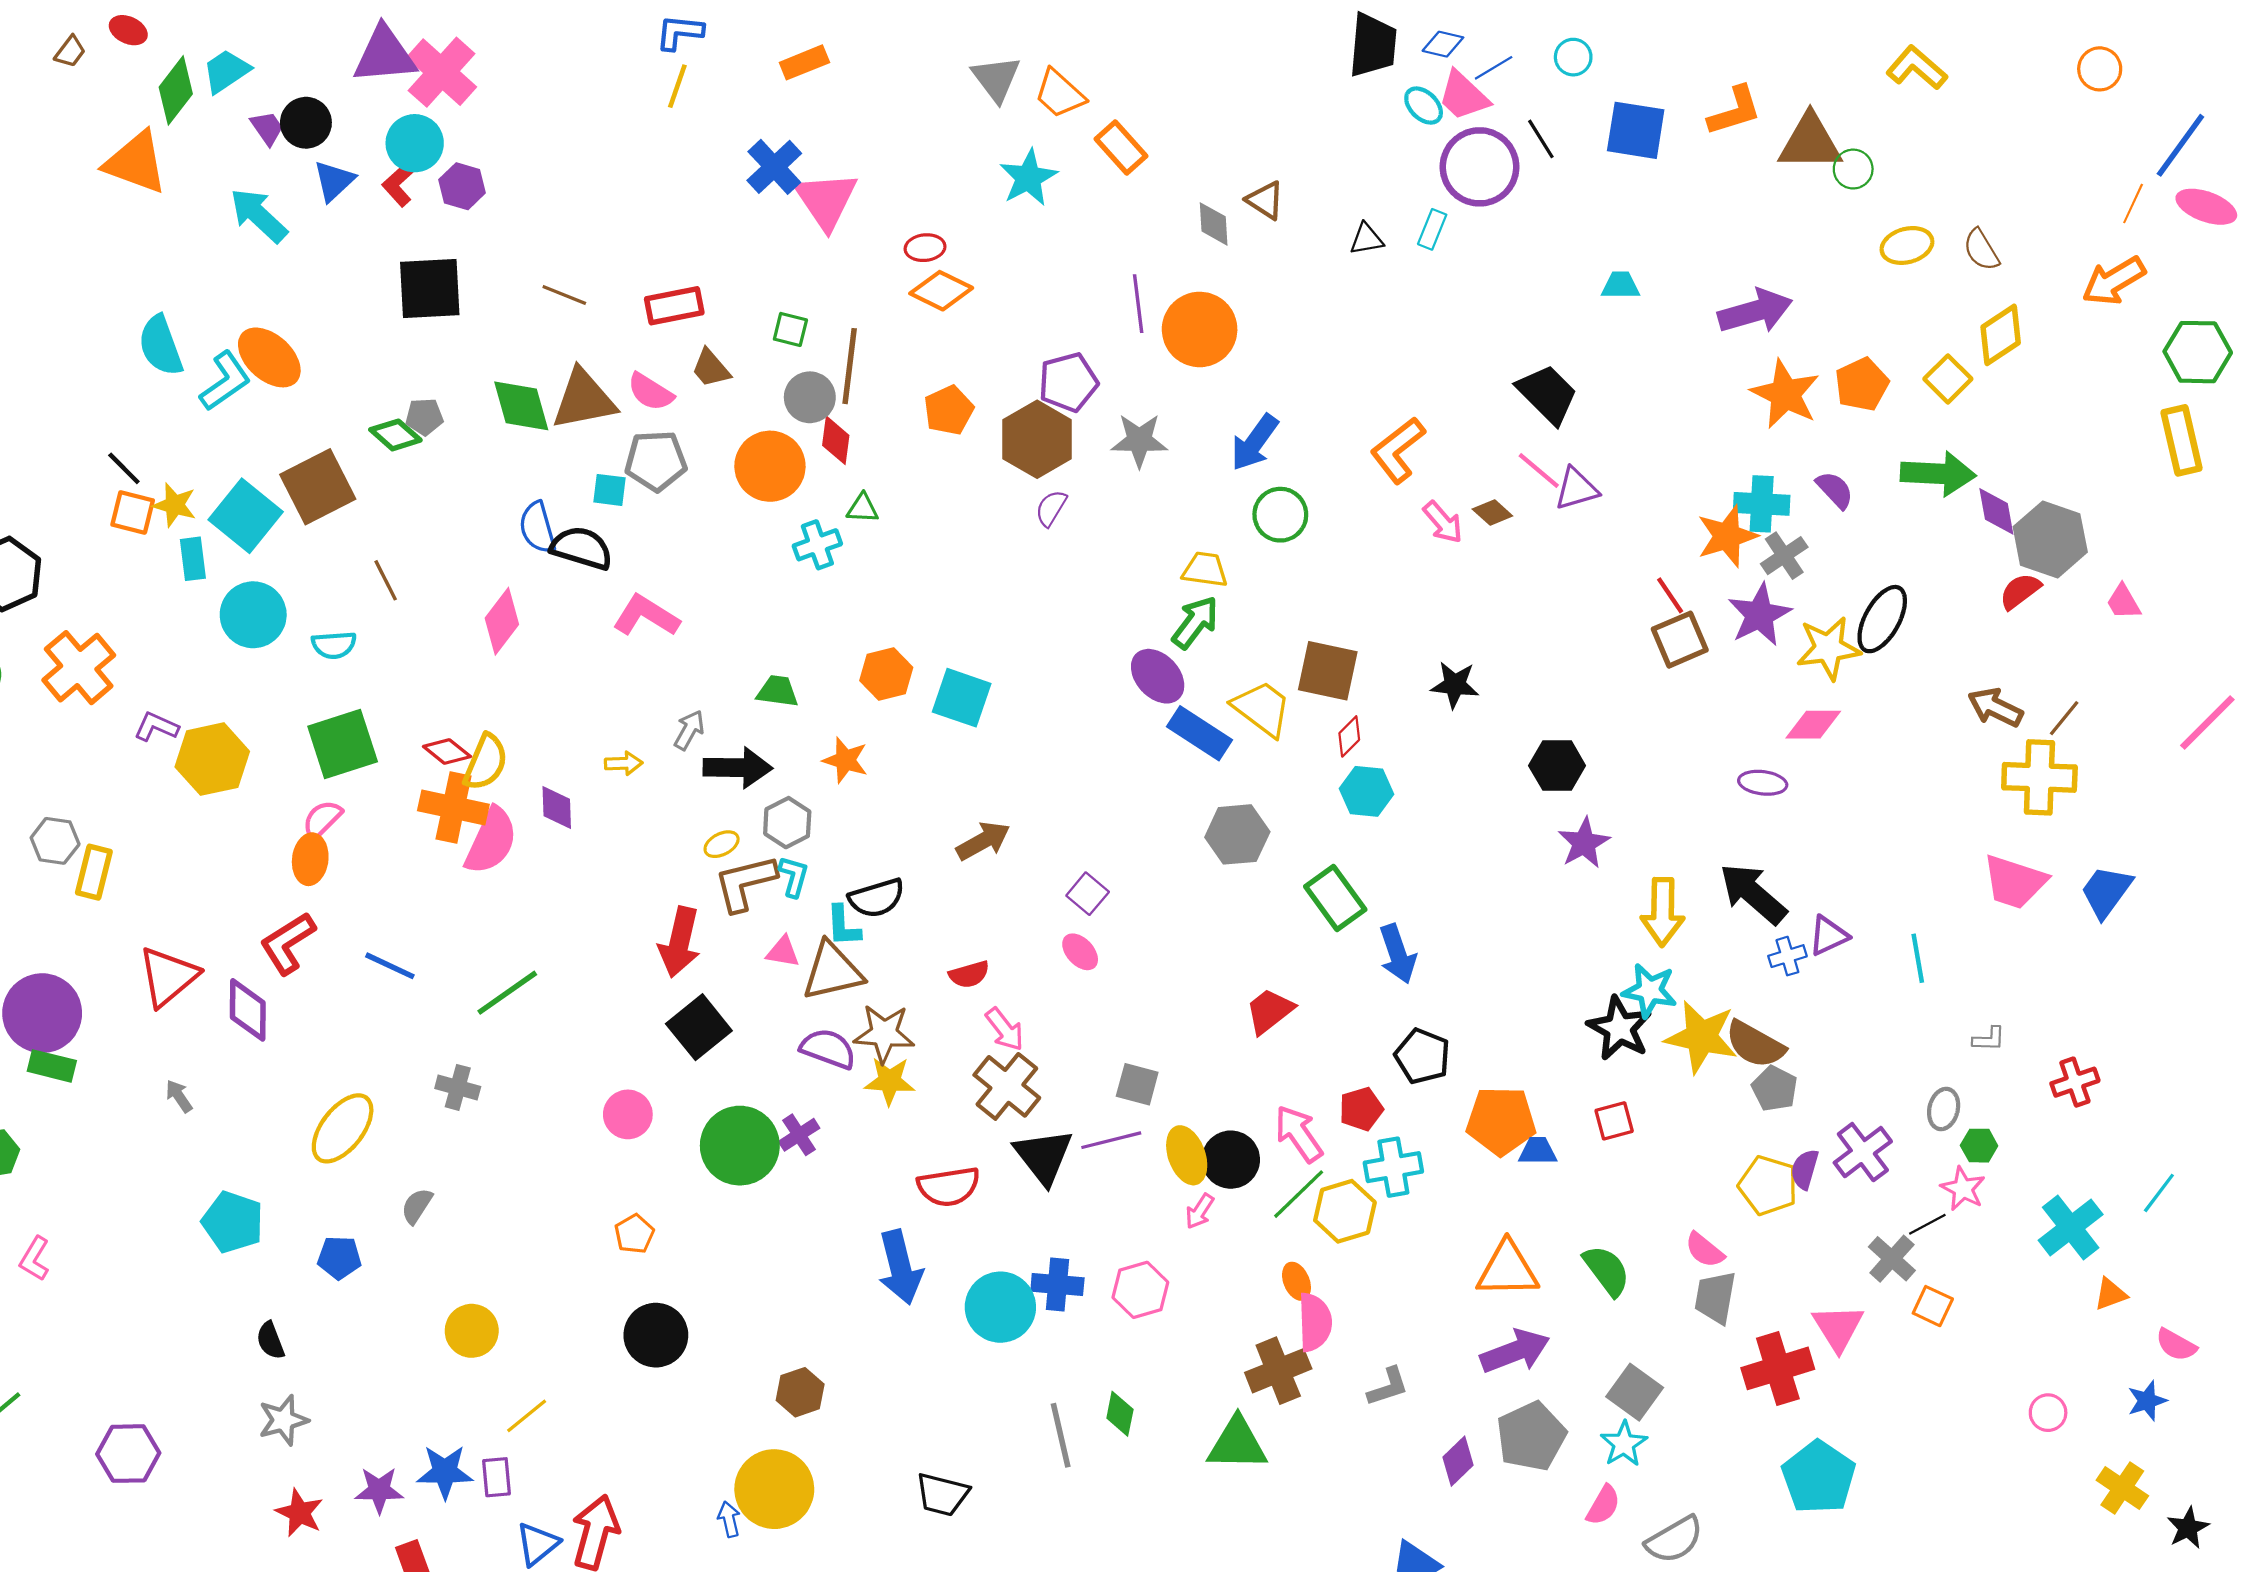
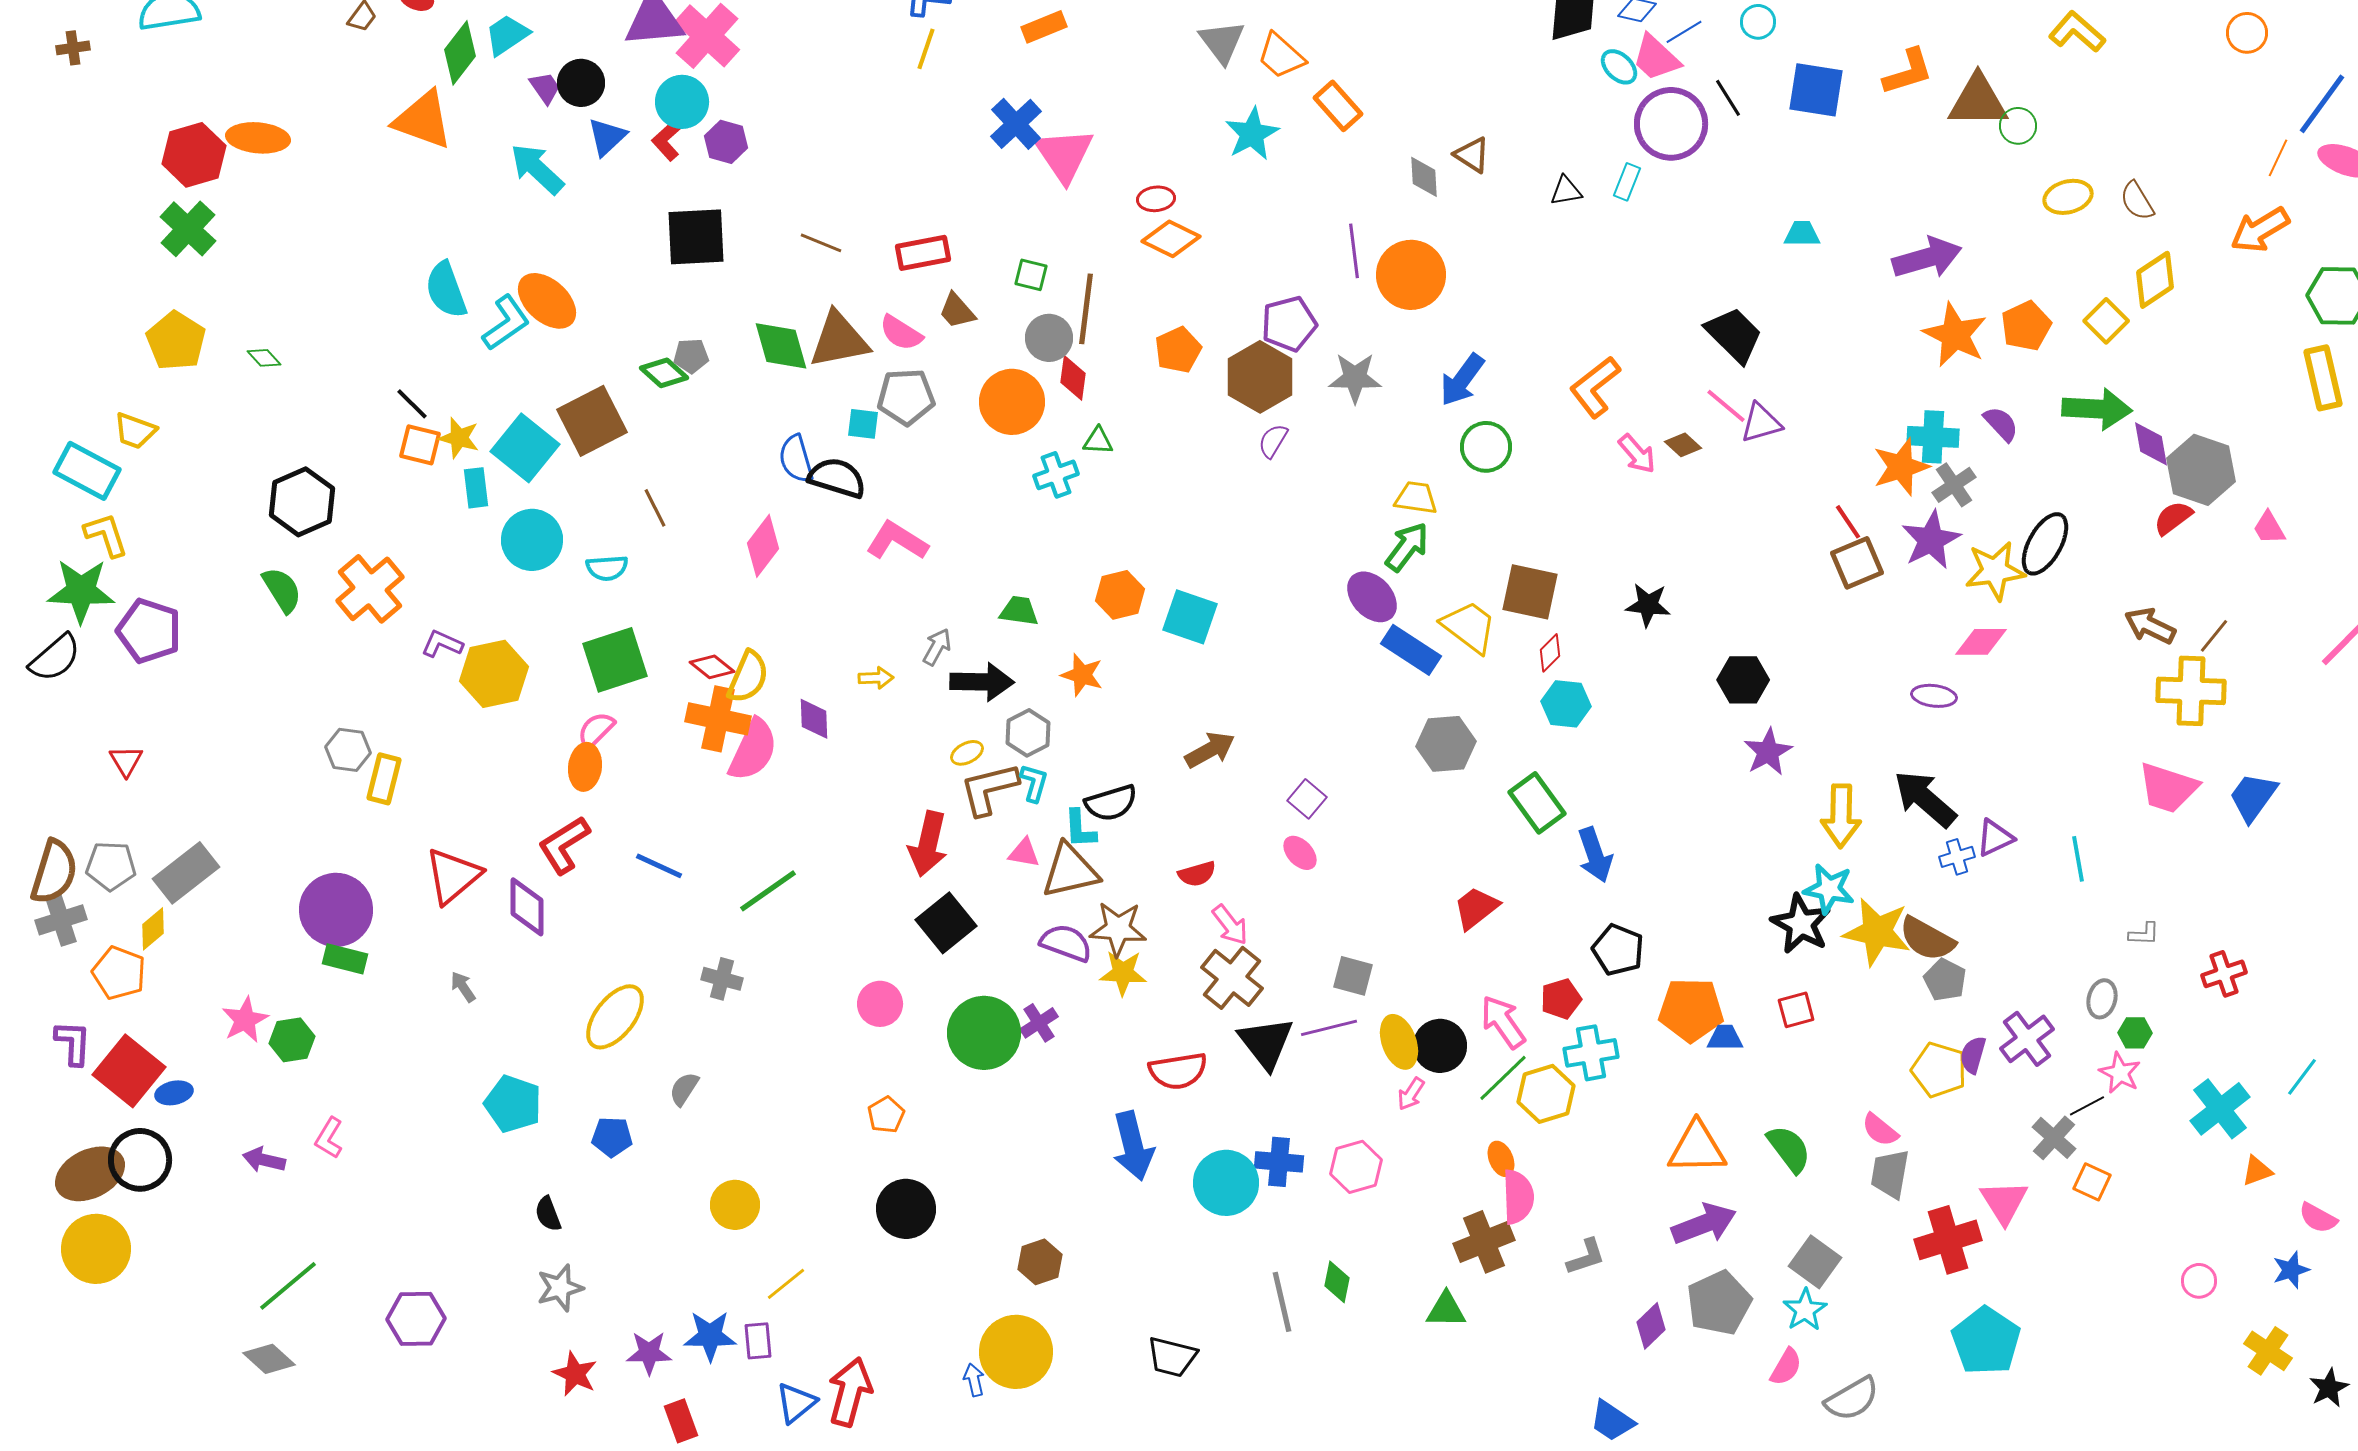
green triangle: (1237, 1444) -> (1446, 1310), size x0.7

